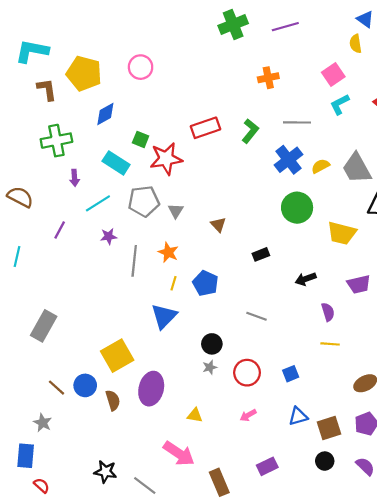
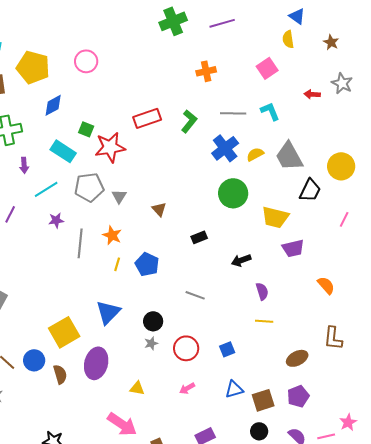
cyan L-shape: (340, 104) -> (270, 111), moved, turned 95
purple trapezoid: (359, 284) -> (293, 248), moved
blue triangle: (164, 316) -> (108, 312), moved

